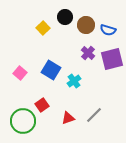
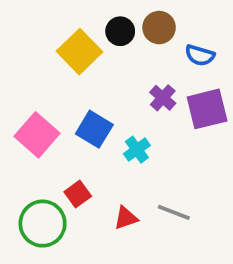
brown circle: (86, 25) -> (159, 28), moved
yellow square: (43, 28) -> (80, 52), size x1.6
pink square: (20, 73) -> (37, 135), size x1.6
gray line: (94, 115) -> (174, 212), turned 66

